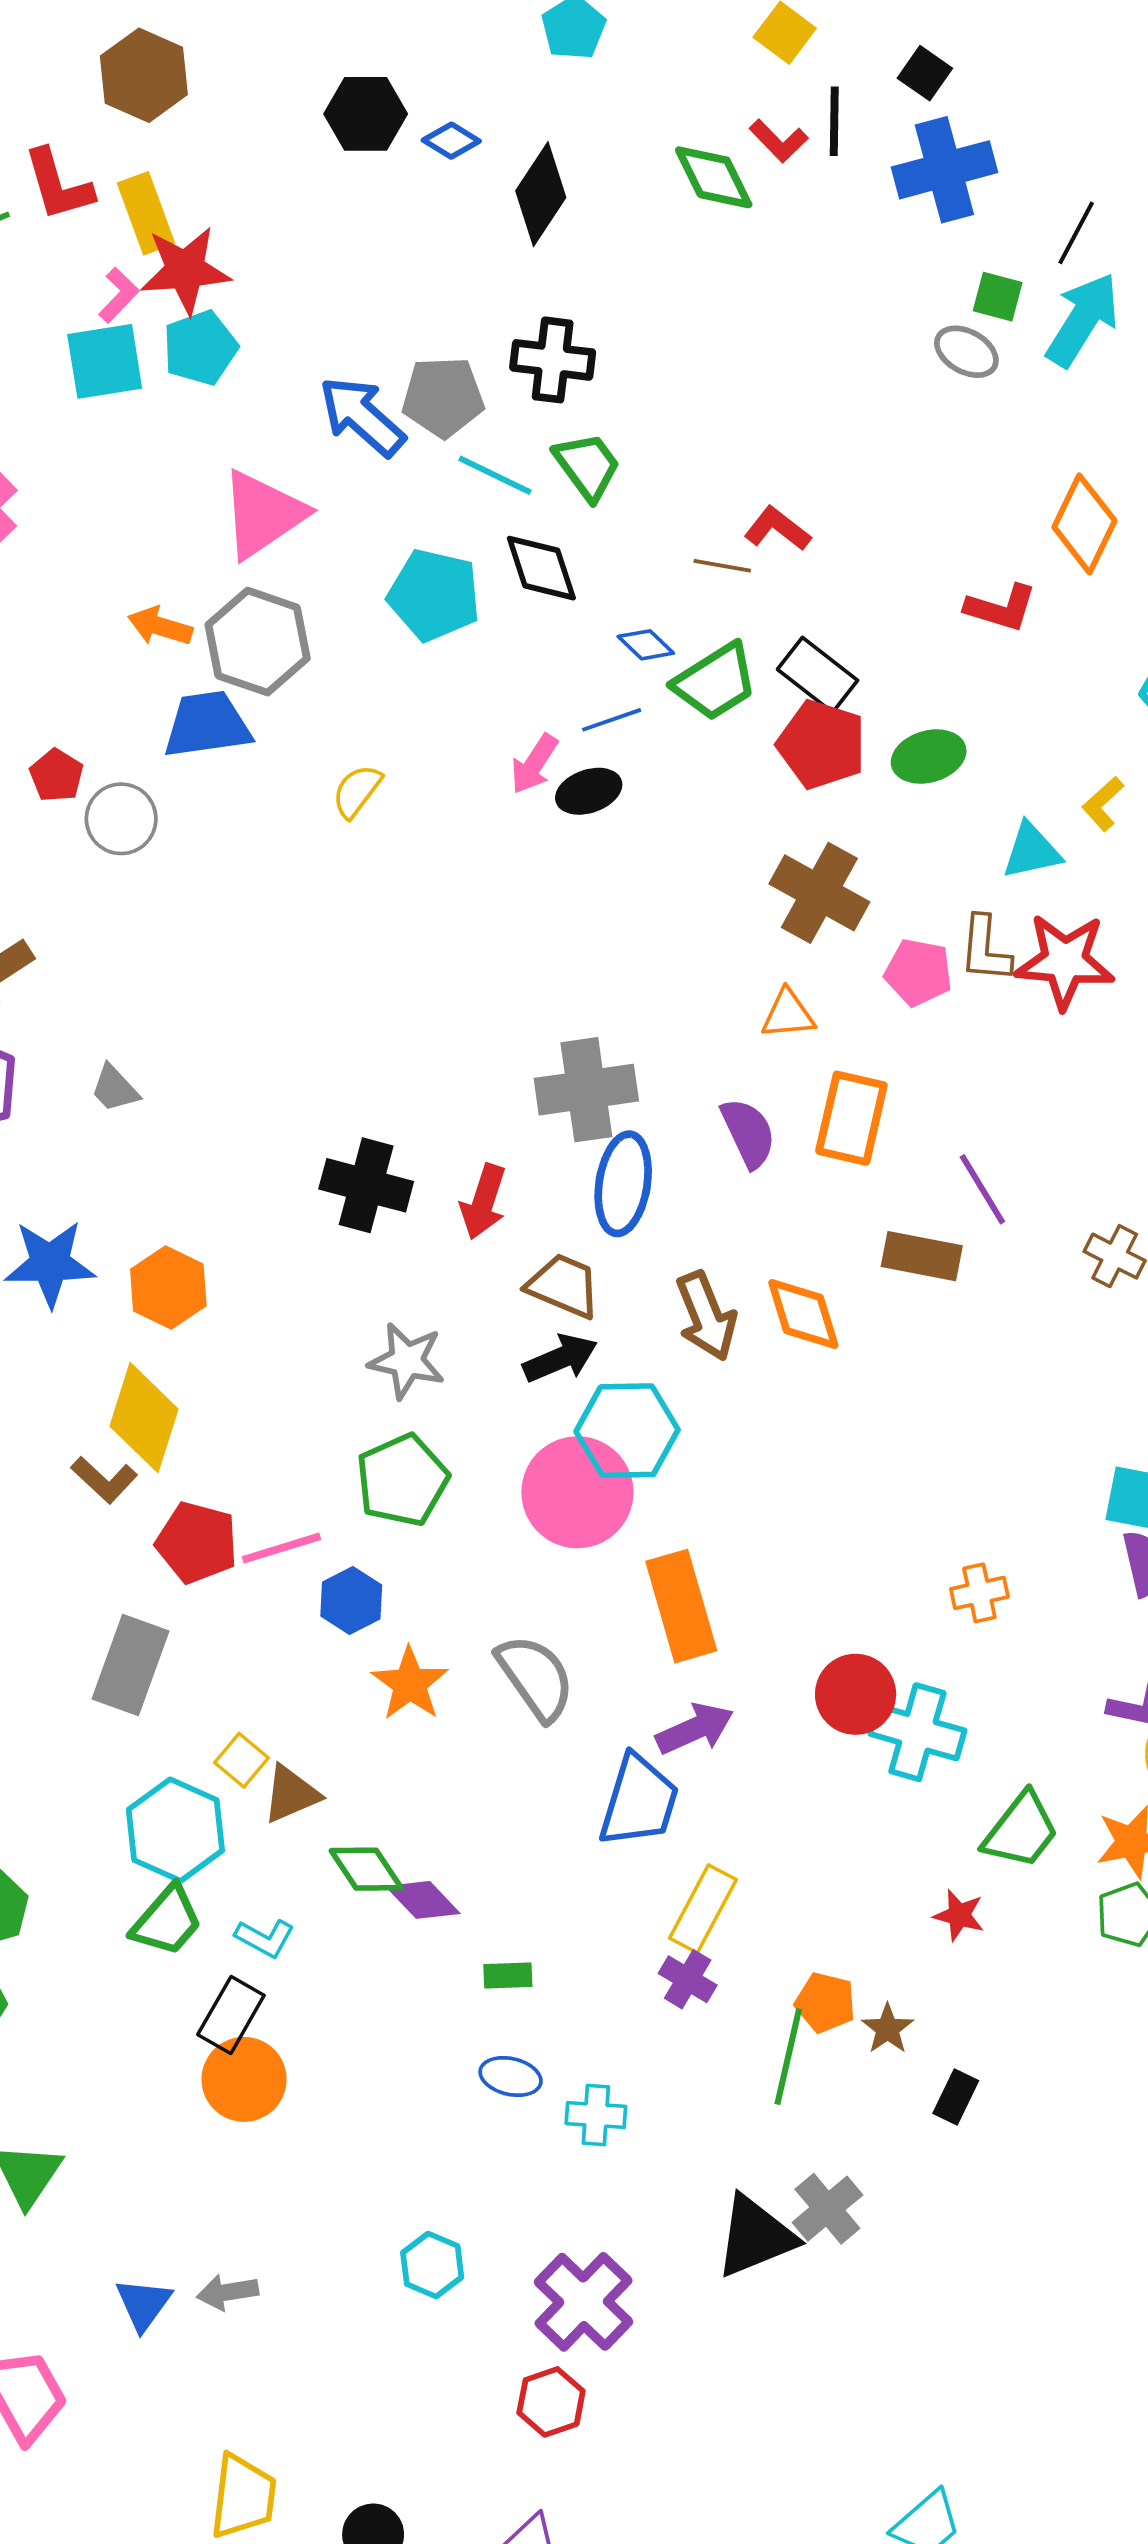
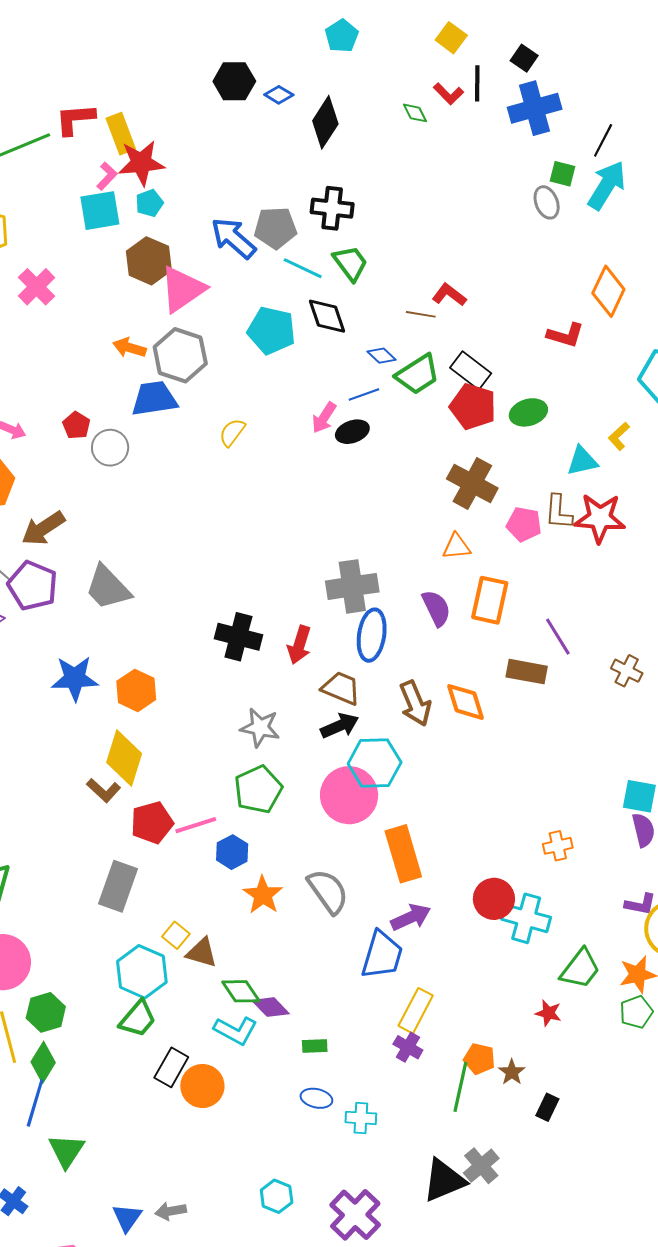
brown hexagon: (144, 75) -> (149, 261), moved
green diamond: (714, 177) -> (415, 113), size x0.6
red L-shape: (58, 185) -> (75, 119), turned 102
cyan pentagon: (200, 348) -> (149, 203), size x0.7
gray ellipse: (966, 352) -> (547, 202), turned 40
gray trapezoid: (115, 1089) -> (108, 588), size x1.8
red pentagon: (197, 1543) -> (152, 823), turned -30
brown triangle: (291, 1794) -> (202, 953), turned 40
cyan L-shape: (265, 1938) -> (236, 1030), moved, size x1.4
orange circle: (244, 2079) -> (202, 1086), moved

